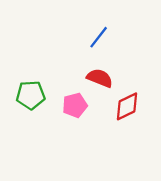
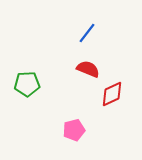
pink pentagon: (75, 105) -> (74, 130), moved

